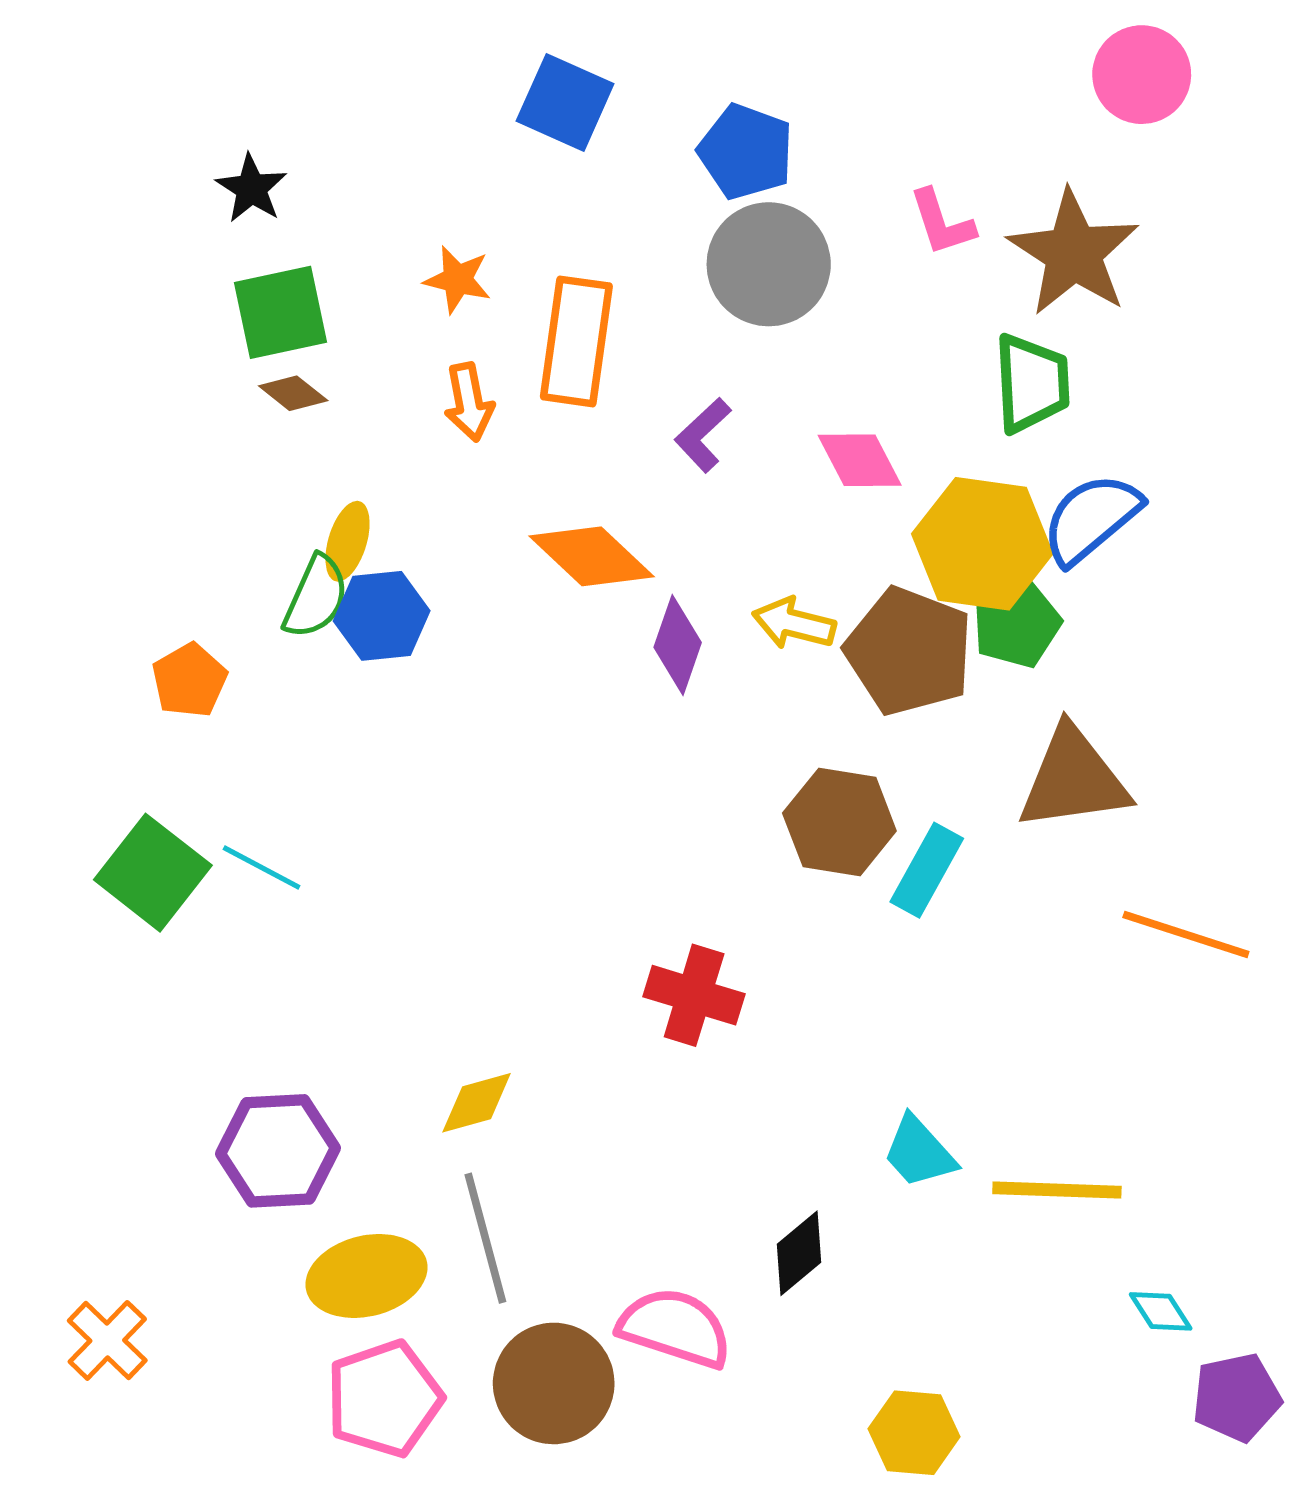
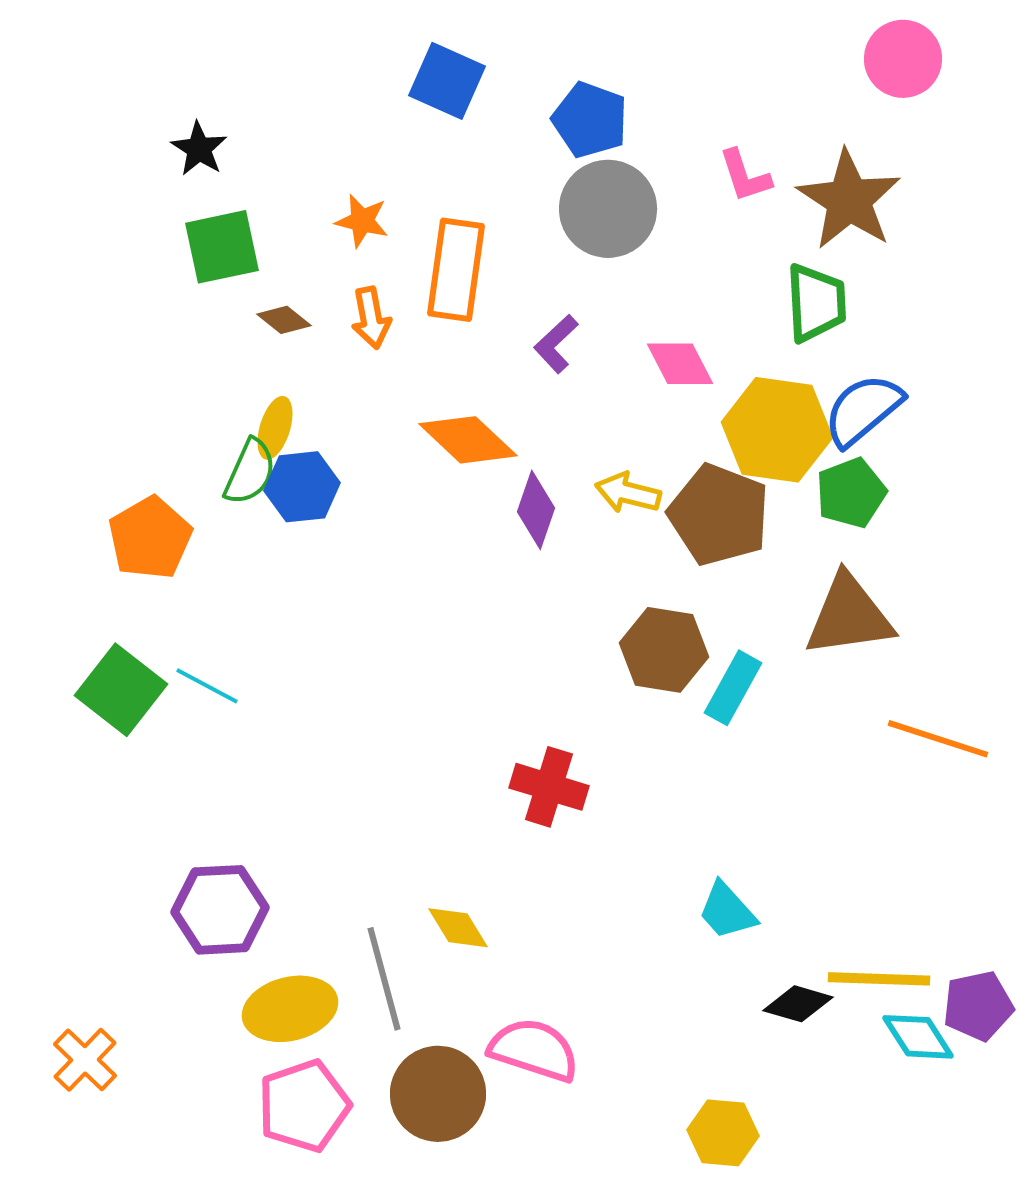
brown diamond: (293, 393) -> (284, 320), moved
green pentagon: (1016, 623) -> (851, 493), moved
orange pentagon: (189, 680) -> (150, 538), size x1.4
yellow diamond: (477, 1103) -> (458, 928), moved, turned 74
yellow line: (1057, 1190) -> (879, 979), moved
black diamond: (799, 1253) -> (798, 1004), moved, turned 56
cyan diamond: (1161, 1311) -> (918, 1037), size x1.4
purple pentagon: (1237, 1397) -> (978, 1006), moved

